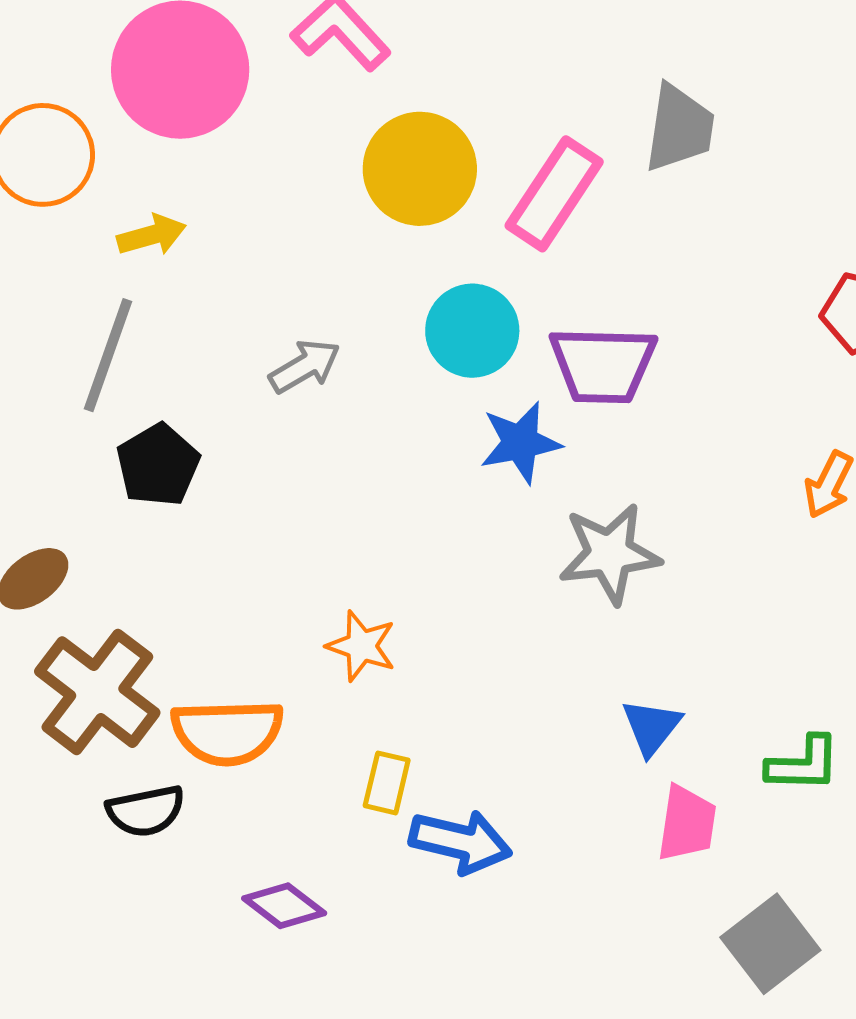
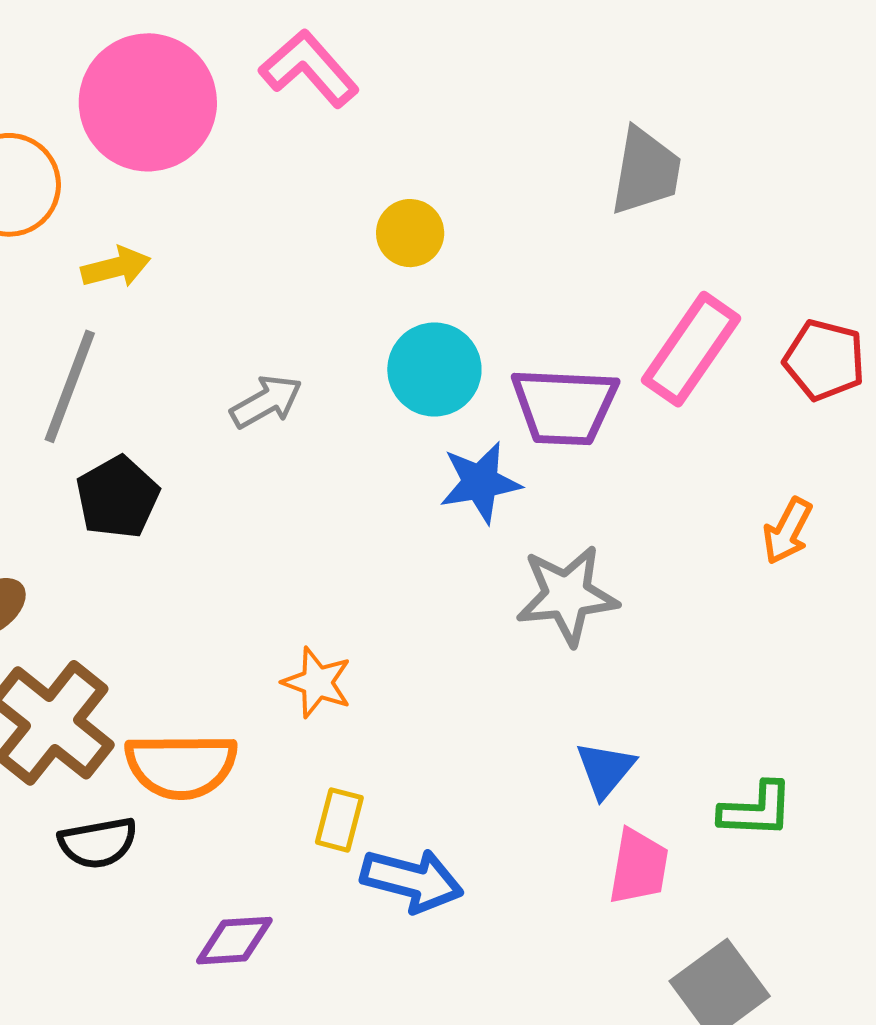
yellow circle: (420, 169) -> (410, 233), moved, size x0.6
pink rectangle: (554, 194) -> (691, 349), moved
purple diamond: (284, 906) -> (234, 941), turned -42

